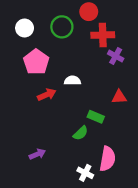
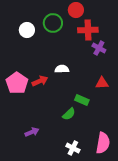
white circle: (25, 28) -> (27, 30), moved
pink pentagon: (36, 62) -> (17, 83), moved
pink semicircle: (107, 159) -> (103, 143), moved

